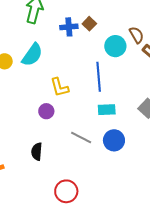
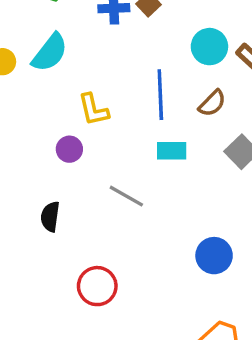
brown semicircle: (136, 35) -> (212, 103), moved, turned 72
cyan circle: (115, 46) -> (209, 47), moved
blue circle: (114, 140) -> (214, 256), moved

